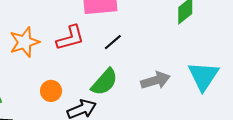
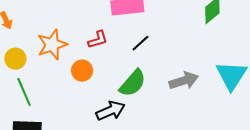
red L-shape: (70, 38) -> (98, 40), size x0.7
orange circle: (51, 91) -> (82, 71), moved

